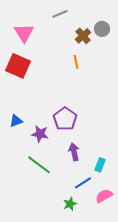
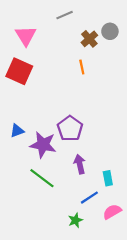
purple star: (40, 134) -> (43, 145), size x1.4
cyan rectangle: (100, 165) -> (108, 178), turned -32

